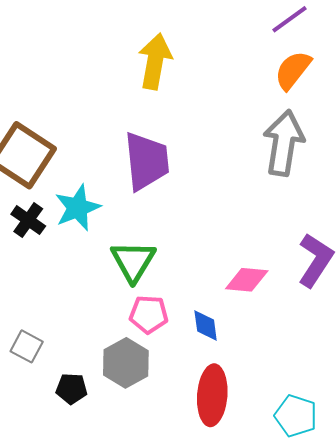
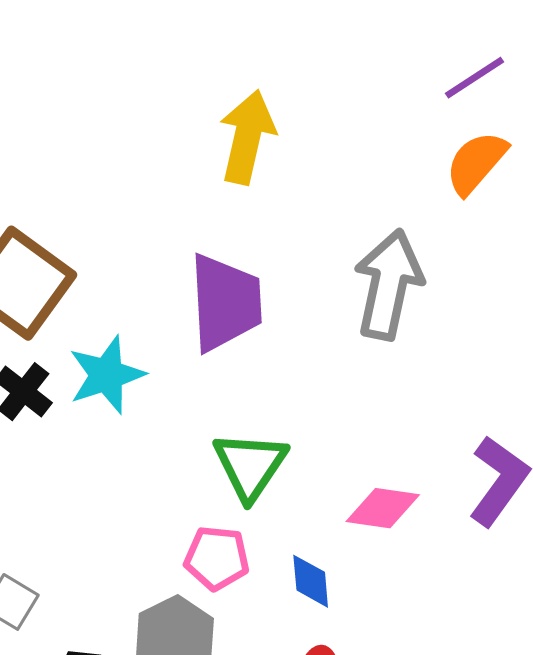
gray arrow: (284, 143) -> (388, 284), moved
green triangle: (133, 261) -> (250, 466), moved

